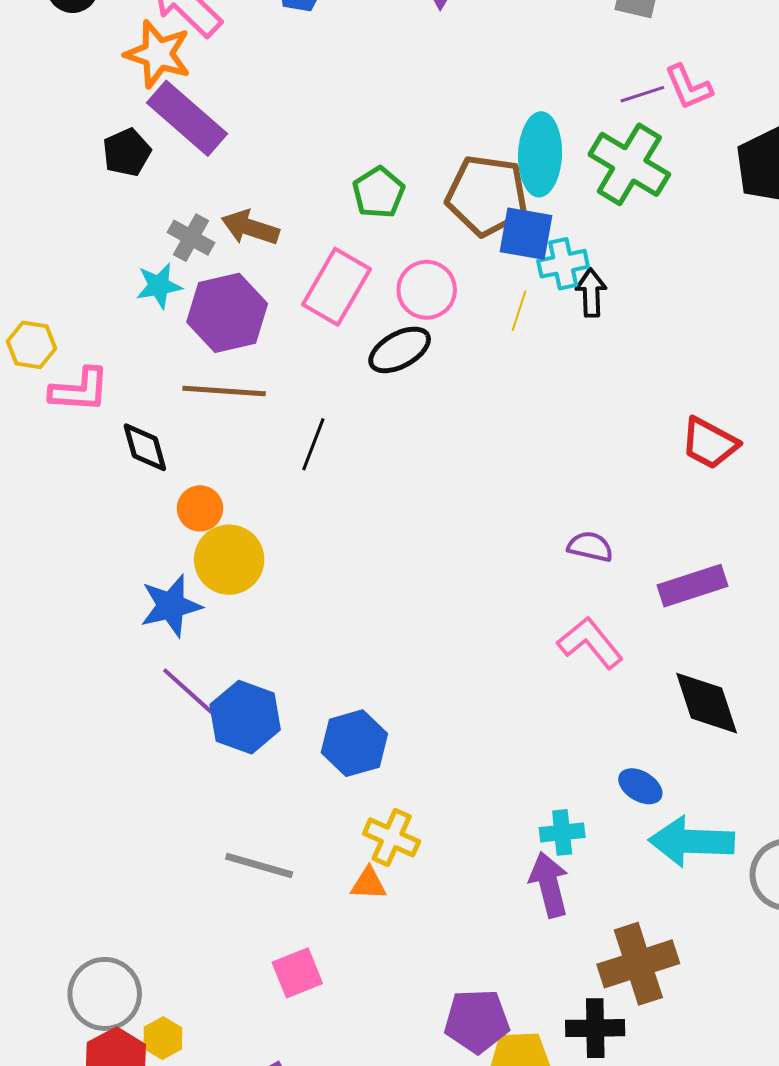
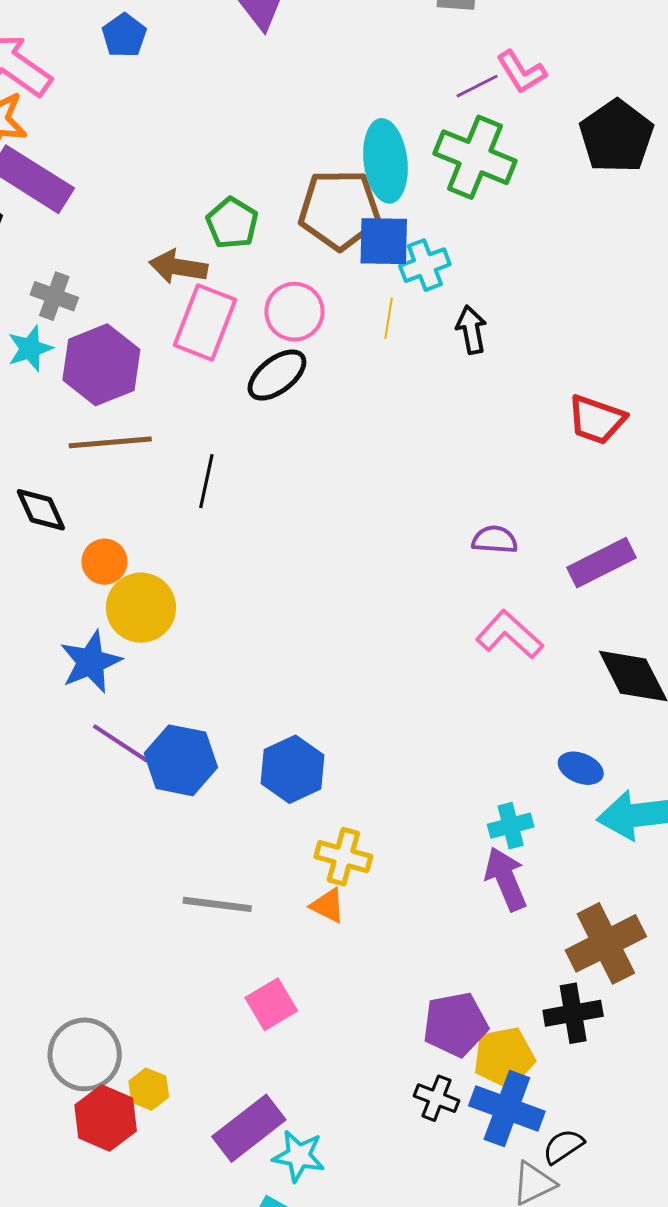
brown arrow: (250, 228) -> (178, 267), moved
black arrow: (591, 293) -> (471, 330), moved
orange triangle: (369, 884) -> (328, 906), turned 33

